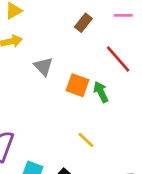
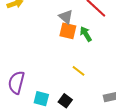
gray triangle: (43, 66) -> (66, 17), moved

